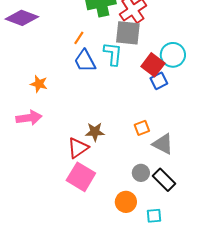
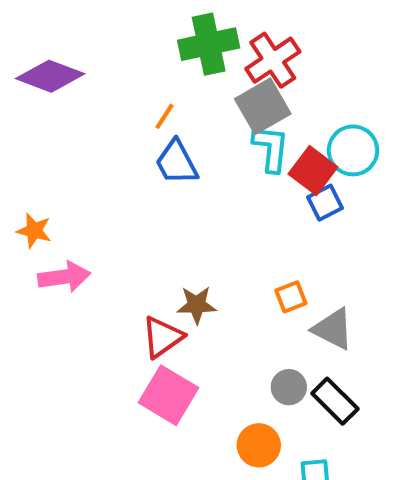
gray square: (128, 33) -> (263, 106), turned -36
cyan L-shape: (113, 54) -> (271, 148), moved
orange star: (39, 84) -> (34, 231), moved

